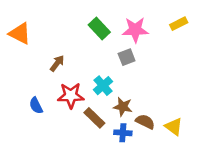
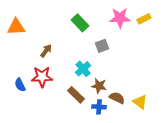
pink star: (135, 30) -> (120, 18), moved
orange triangle: (20, 34) -> (16, 27), turned -30
red star: (71, 96) -> (42, 77), moved
blue semicircle: (36, 105) -> (20, 85), moved

